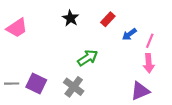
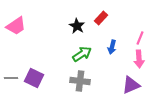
black star: (70, 18) -> (77, 26), moved
blue arrow: (129, 34) -> (112, 47), moved, turned -40
gray cross: (74, 87) -> (80, 81), moved, turned -30

